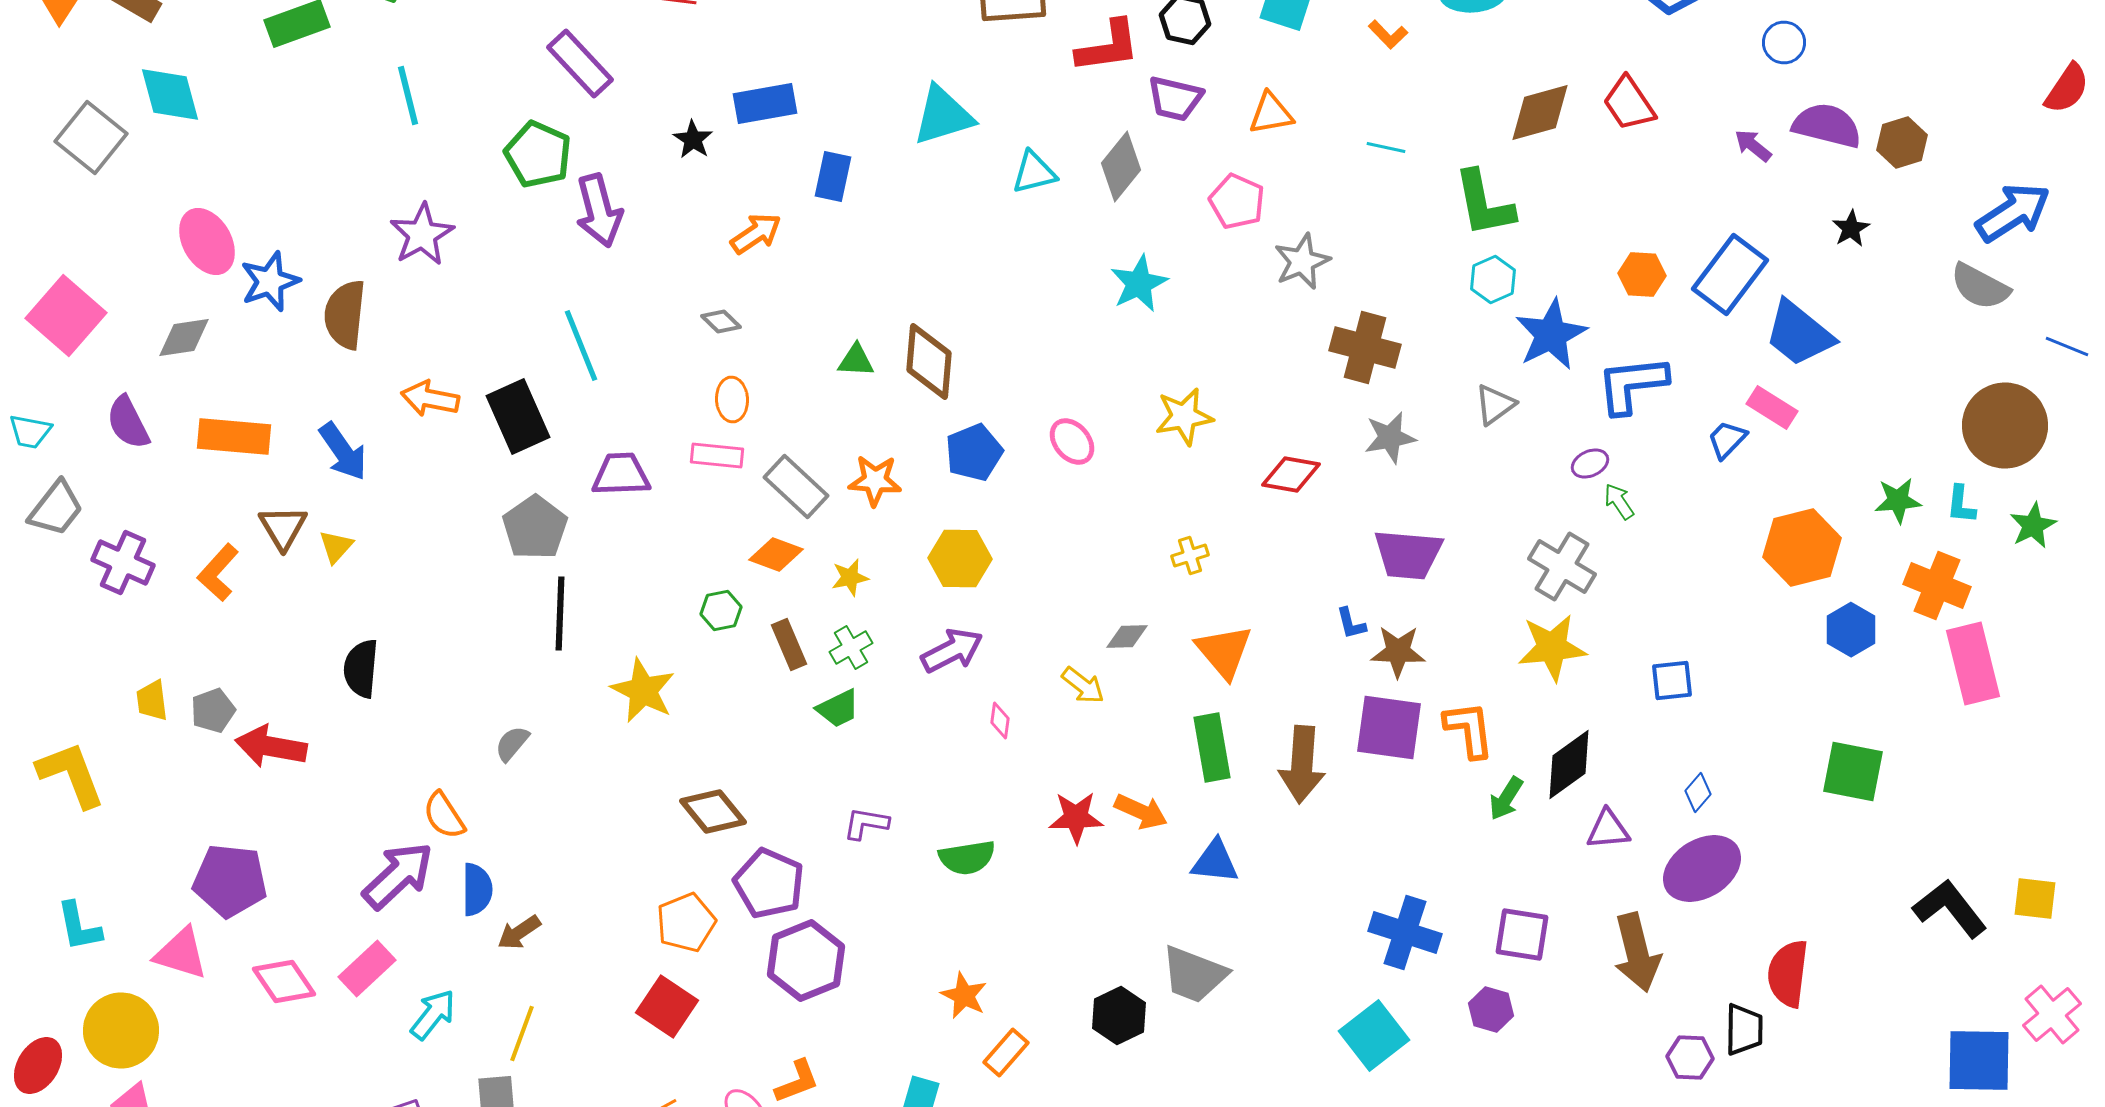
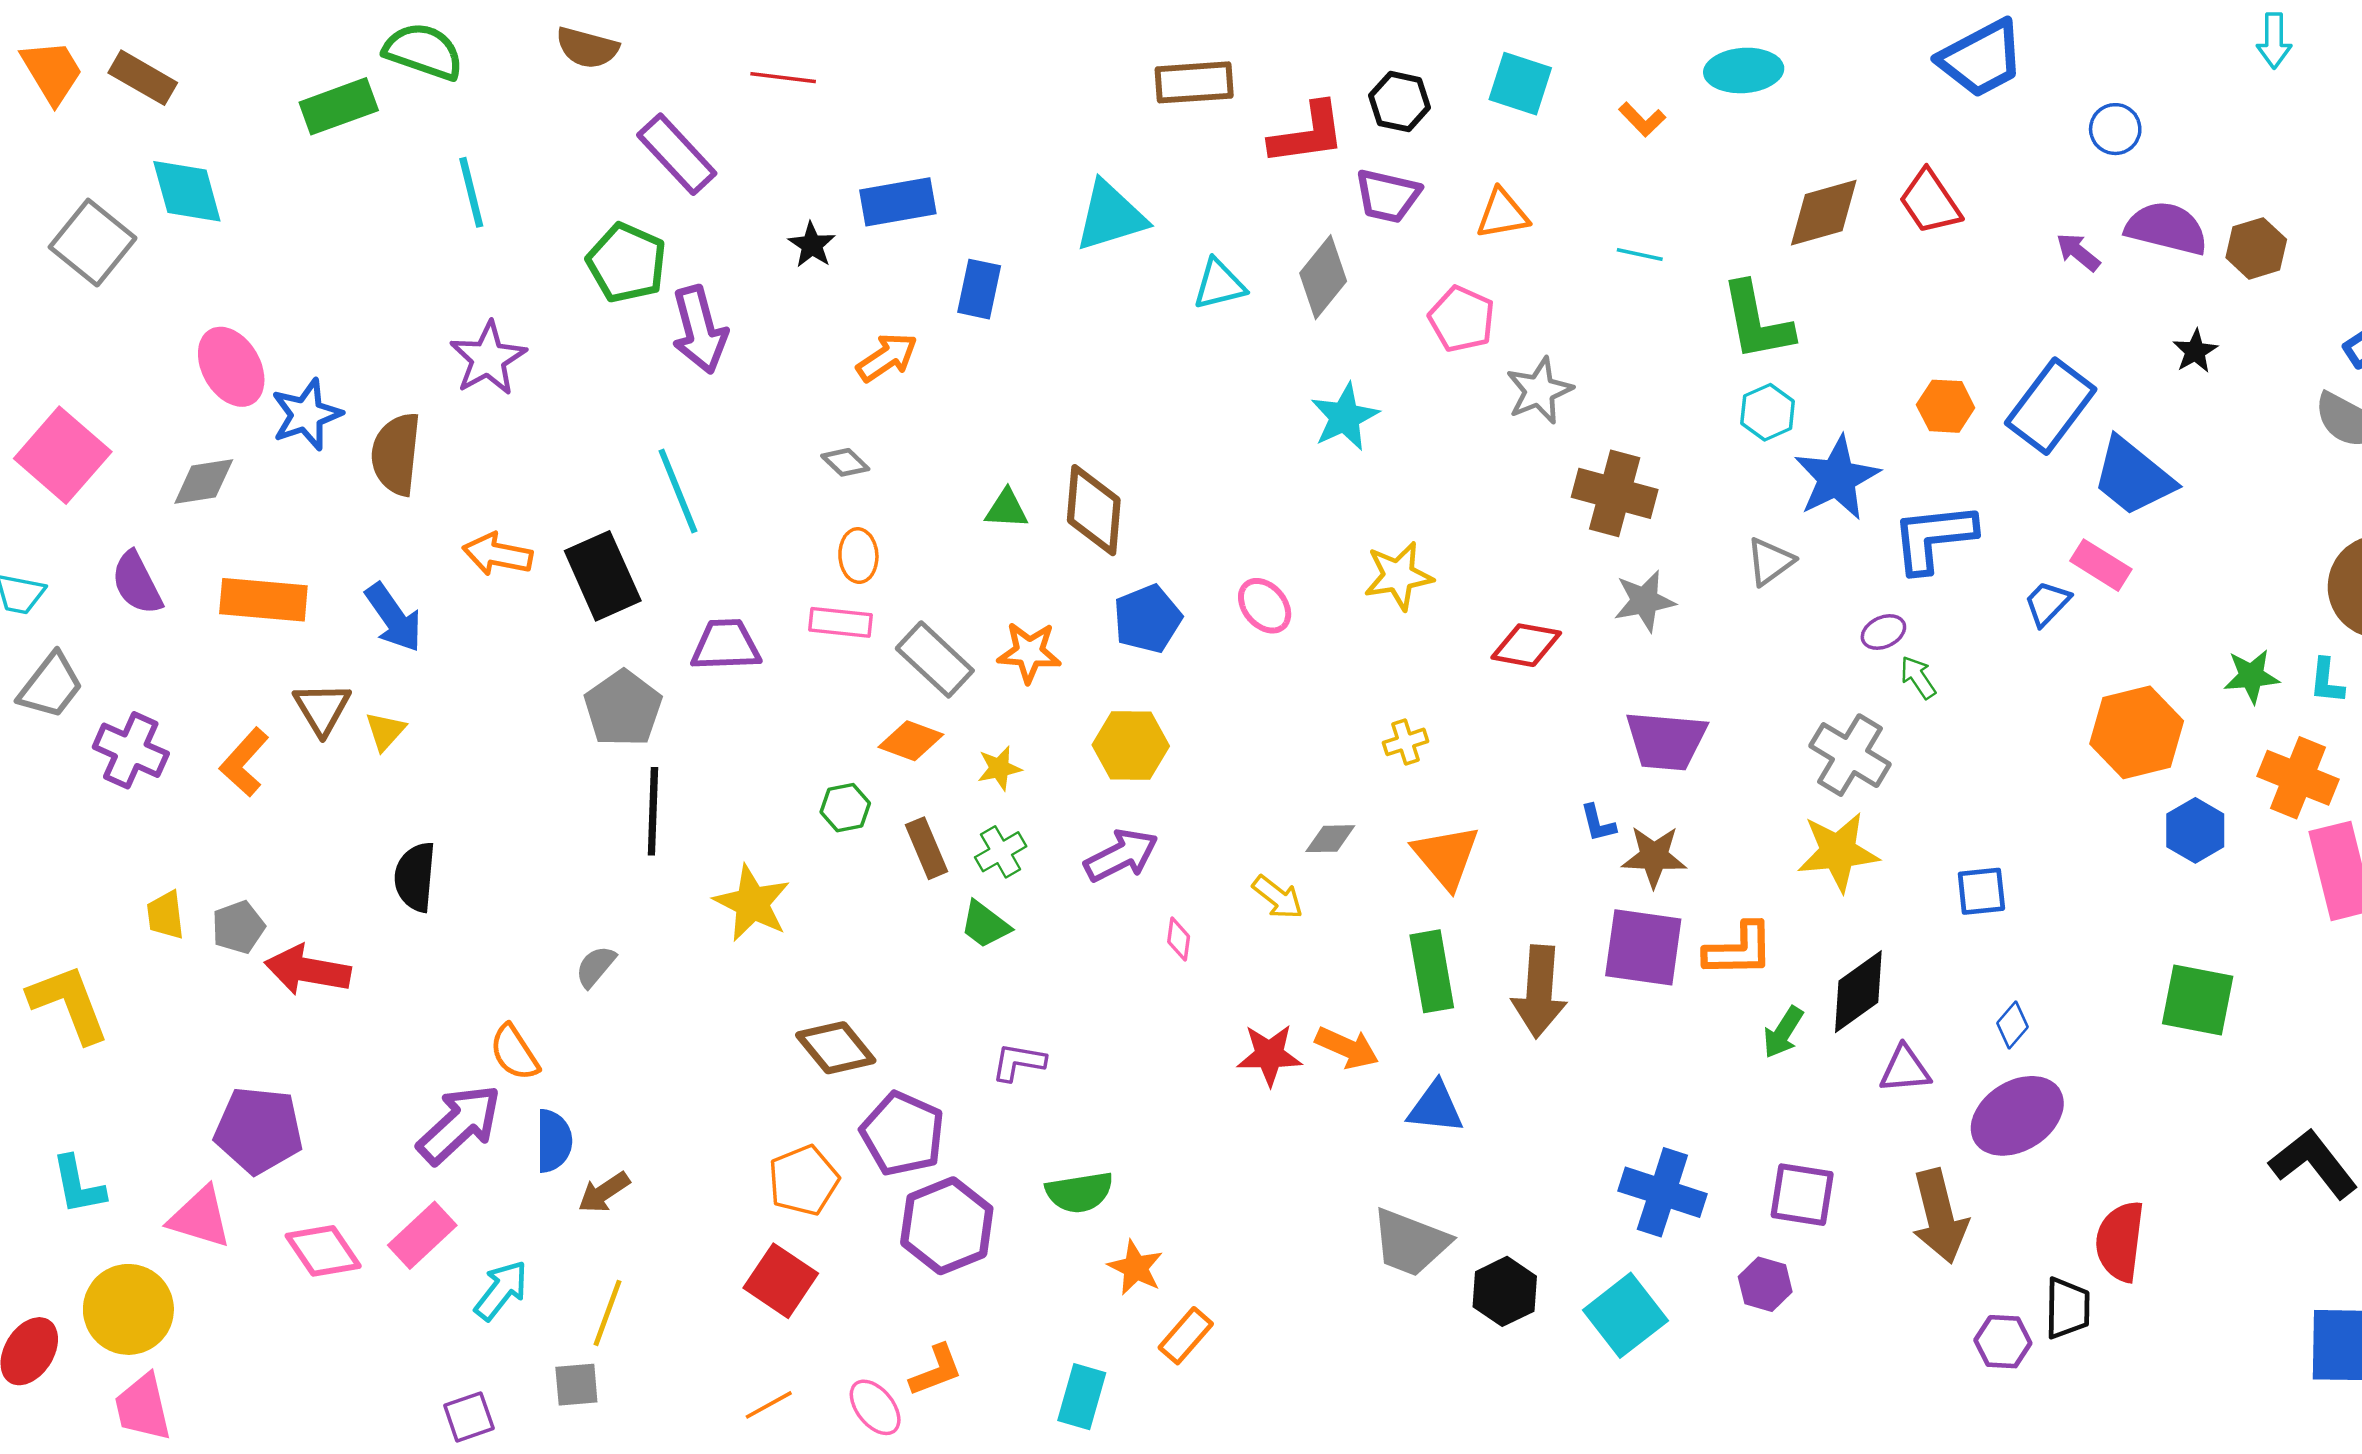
green trapezoid: (838, 708) -> (985, 925), turned 63
orange L-shape: (1469, 730) -> (1739, 950), turned 96
green semicircle: (967, 858) -> (1079, 1192), moved
black hexagon: (1119, 1016) -> (1505, 1291), moved

